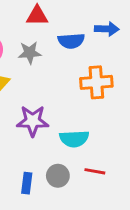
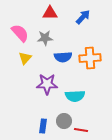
blue arrow: (107, 29) -> (83, 17), moved, turned -49
blue semicircle: (71, 41) -> (63, 57), moved
red line: (95, 171) -> (81, 130), moved

